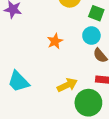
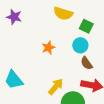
yellow arrow: (67, 85) -> (56, 87), turned -30

